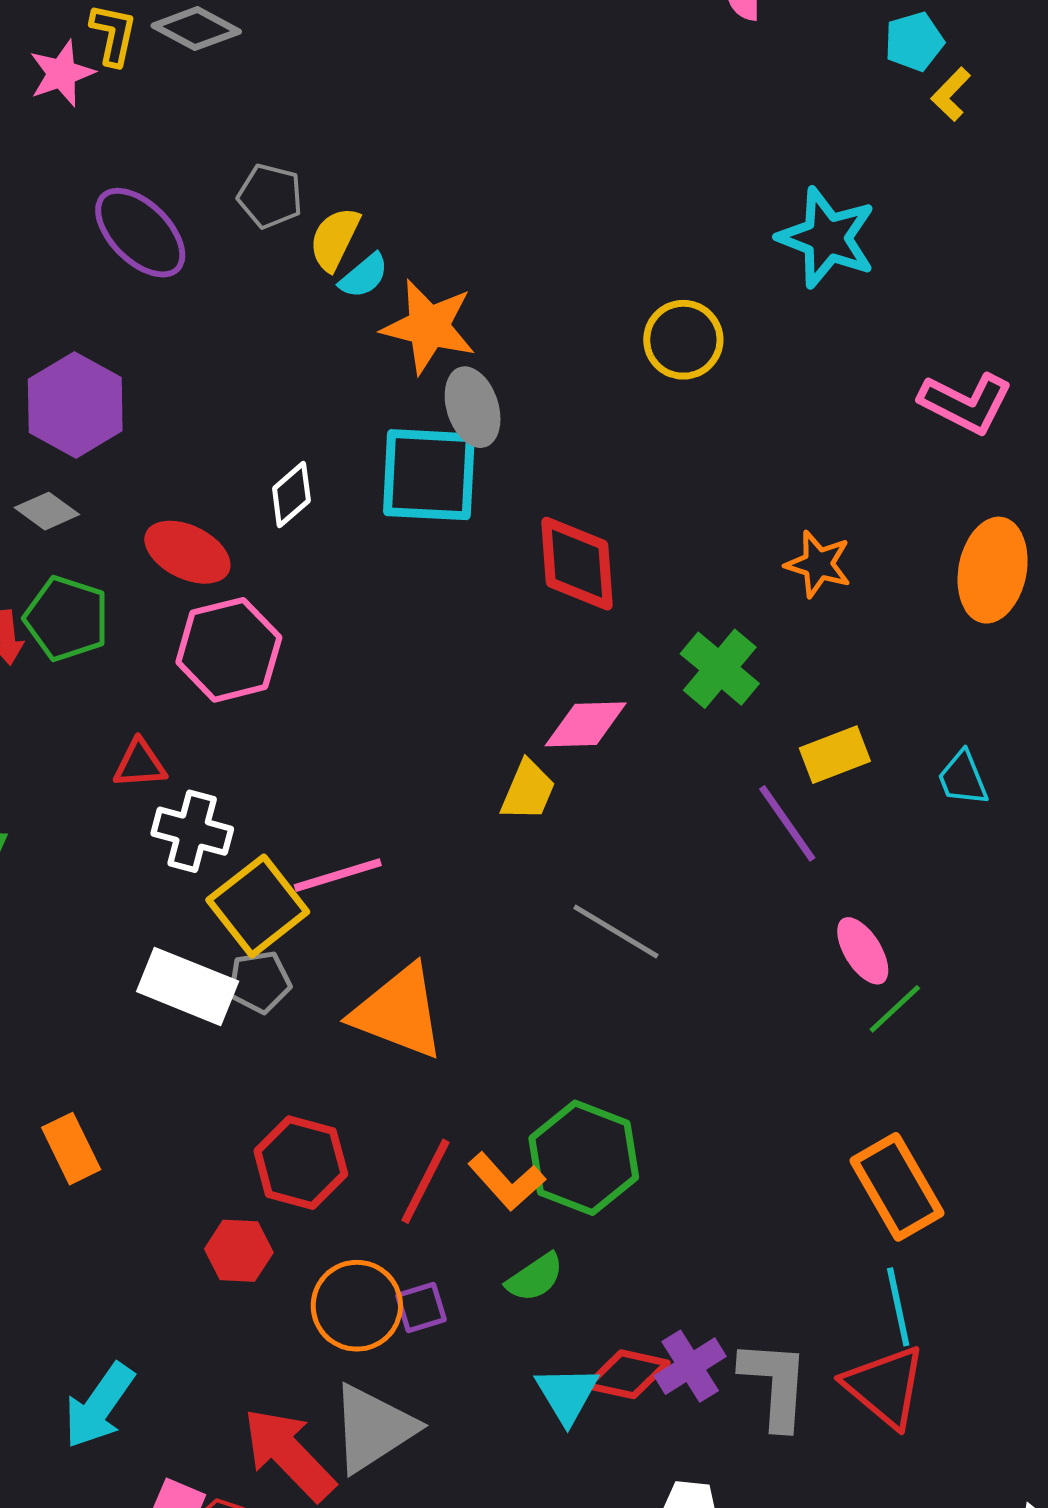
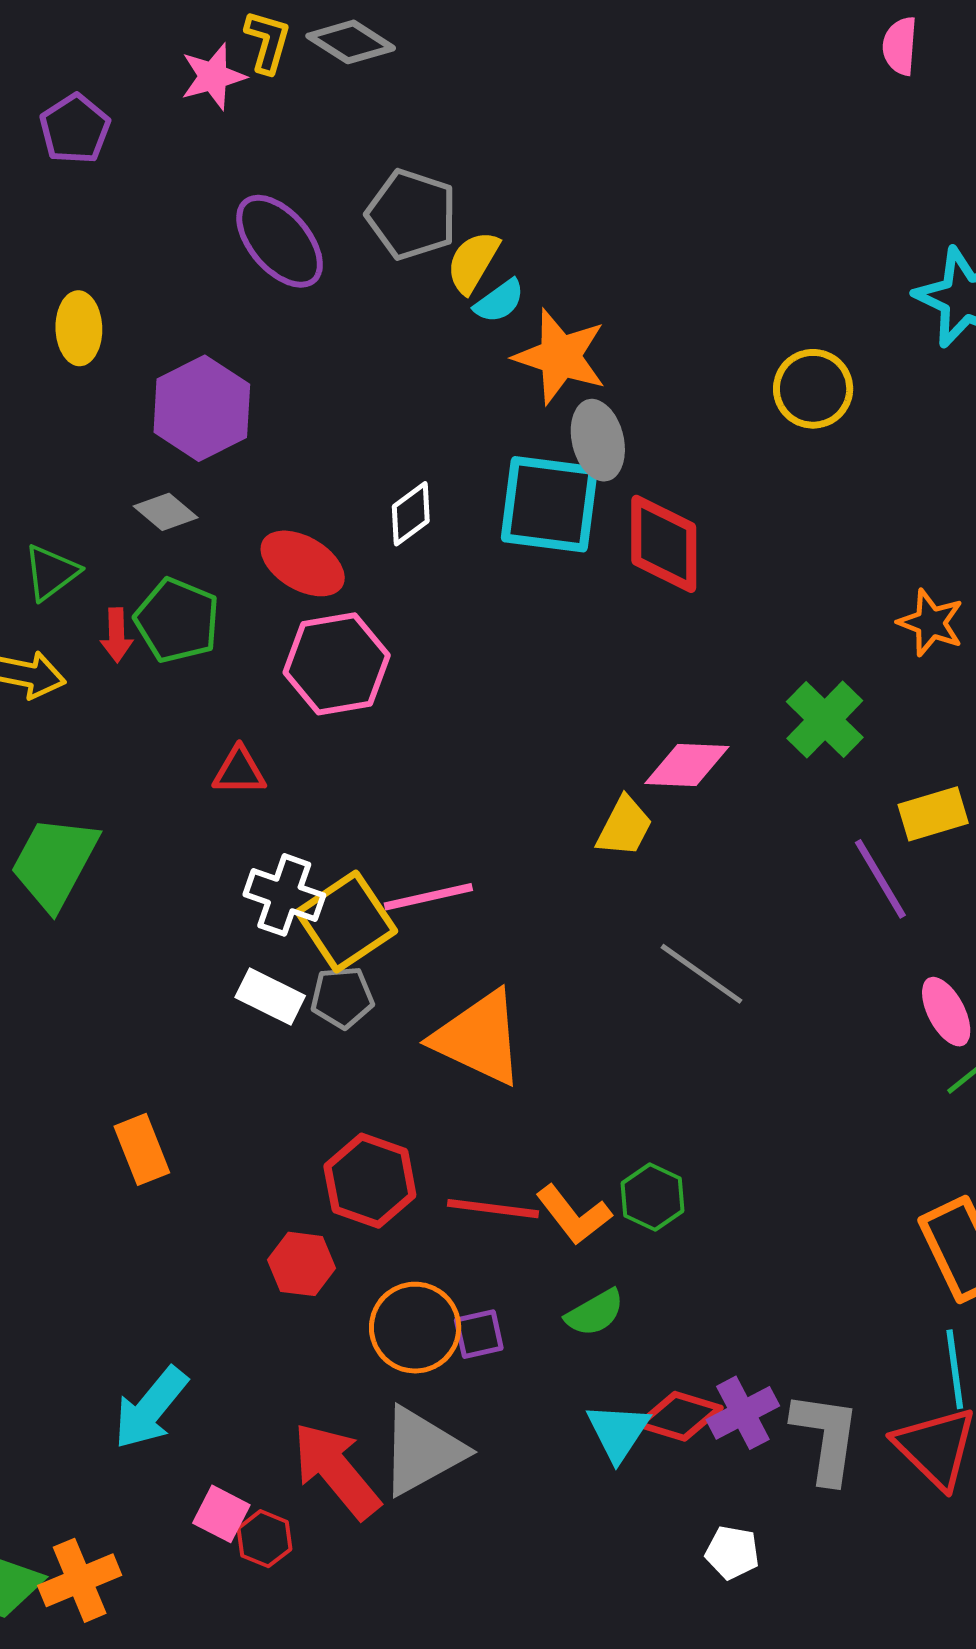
gray pentagon: (270, 196) -> (412, 215), size x1.4
red diamond: (577, 564) -> (664, 544), moved
white cross: (192, 831) -> (284, 895), moved
white rectangle: (188, 986) -> (270, 996), size x0.7
green hexagon: (584, 1158) -> (652, 1197), size x0.6
red line: (426, 1181) -> (493, 1209), turned 66

